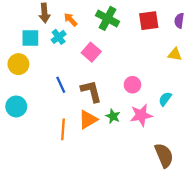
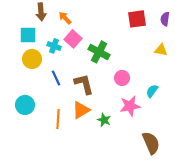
green cross: (107, 18) -> (99, 52), moved
cyan cross: (59, 37) -> (54, 46), moved, turned -32
pink square: (91, 52) -> (73, 39), moved
yellow circle: (18, 64) -> (32, 59), moved
cyan circle: (16, 106) -> (25, 105), moved
green star: (113, 116) -> (104, 120), moved

